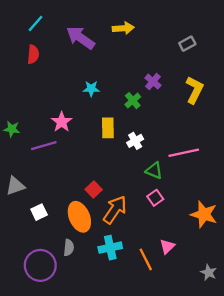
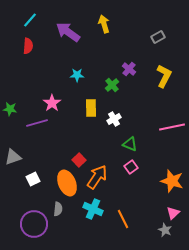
yellow arrow: (123, 28) -> (104, 24), turned -102
pink line: (184, 153) -> (172, 127), moved
pink triangle: (167, 246) -> (173, 213), moved
cyan cross: (110, 248) -> (93, 209), turned 36
gray star: (209, 273) -> (165, 230), moved

